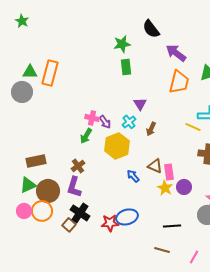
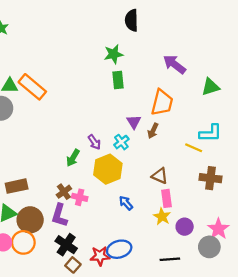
black semicircle: (151, 29) -> (132, 20), moved, turned 36
orange rectangle: (50, 73) -> (32, 87), turned -65
orange trapezoid: (179, 82) -> (162, 103), moved
pink cross: (92, 118) -> (80, 197), moved
brown arrow: (151, 129) -> (153, 131), moved
brown triangle: (155, 166) -> (160, 176), moved
purple circle: (184, 187) -> (185, 227), moved
brown square: (69, 225) -> (73, 265), moved

